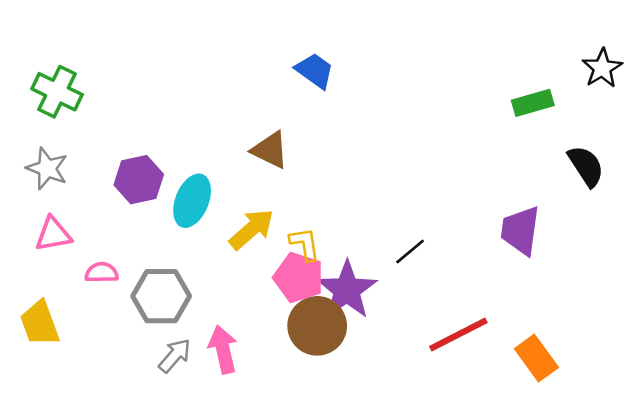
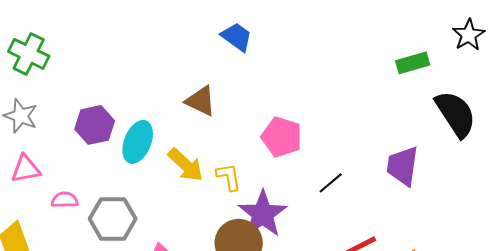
black semicircle: (586, 166) -> (456, 114), size x1.4
yellow arrow: (252, 229) -> (186, 165), turned 84
black line: (410, 252) -> (331, 183), moved
pink pentagon: (299, 278) -> (282, 137), moved

